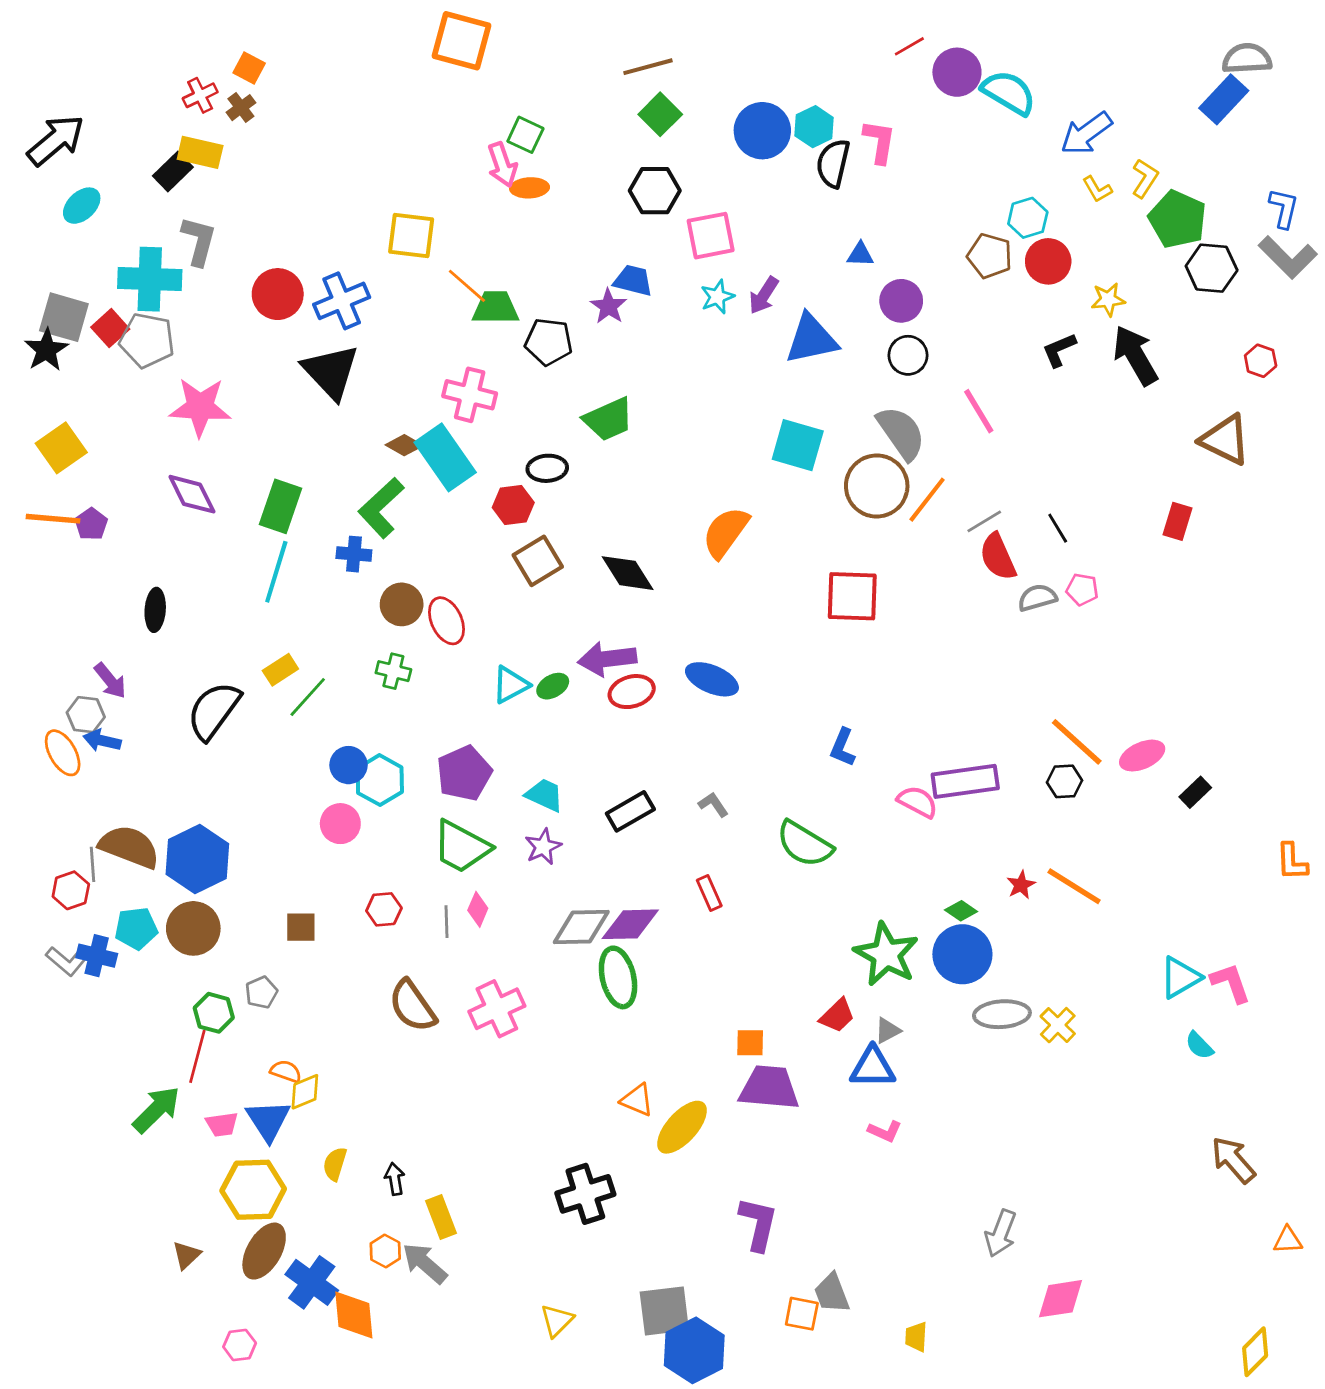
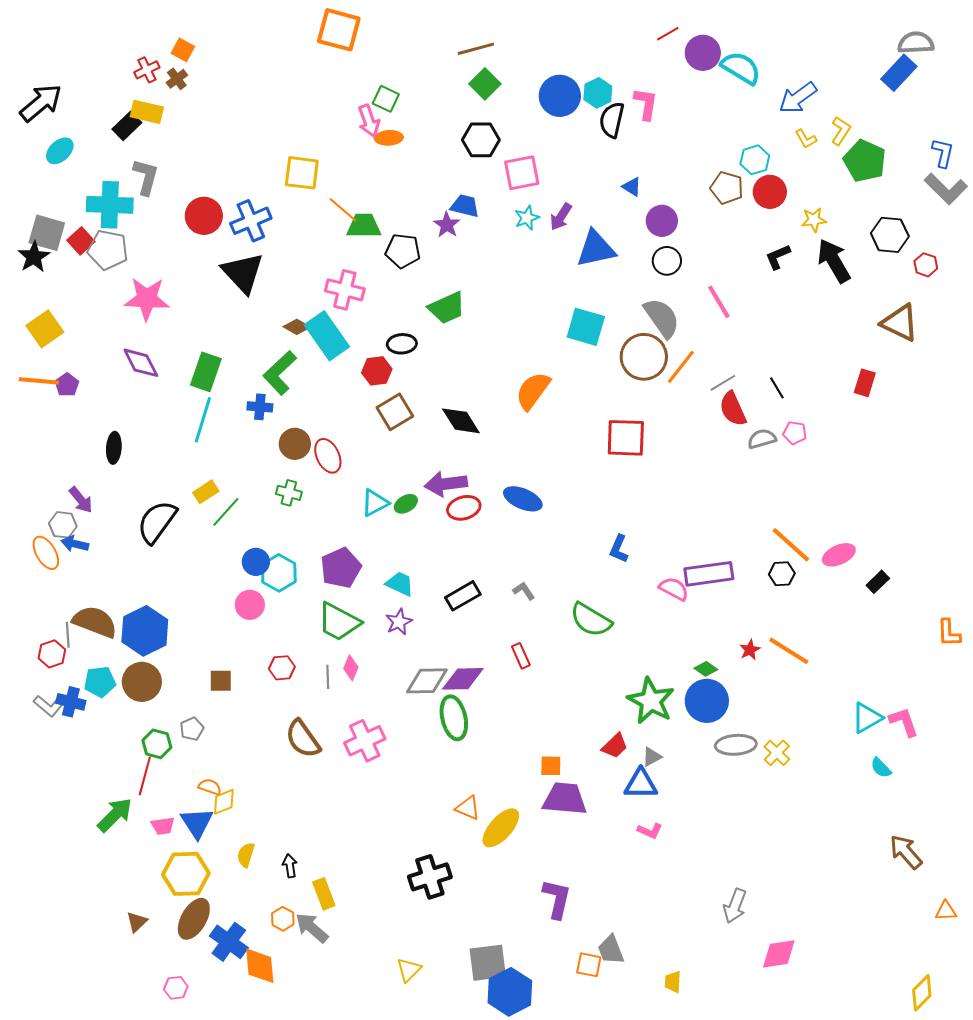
blue triangle: (860, 255) -> (632, 187), turned 30
black hexagon: (1212, 268) -> (890, 235), moved

